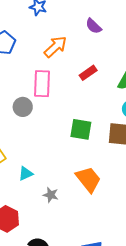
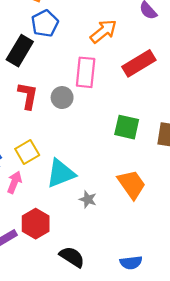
red rectangle: (88, 73) -> (139, 63), size x1.6
cyan triangle: (26, 173) -> (61, 173), size x1.8

